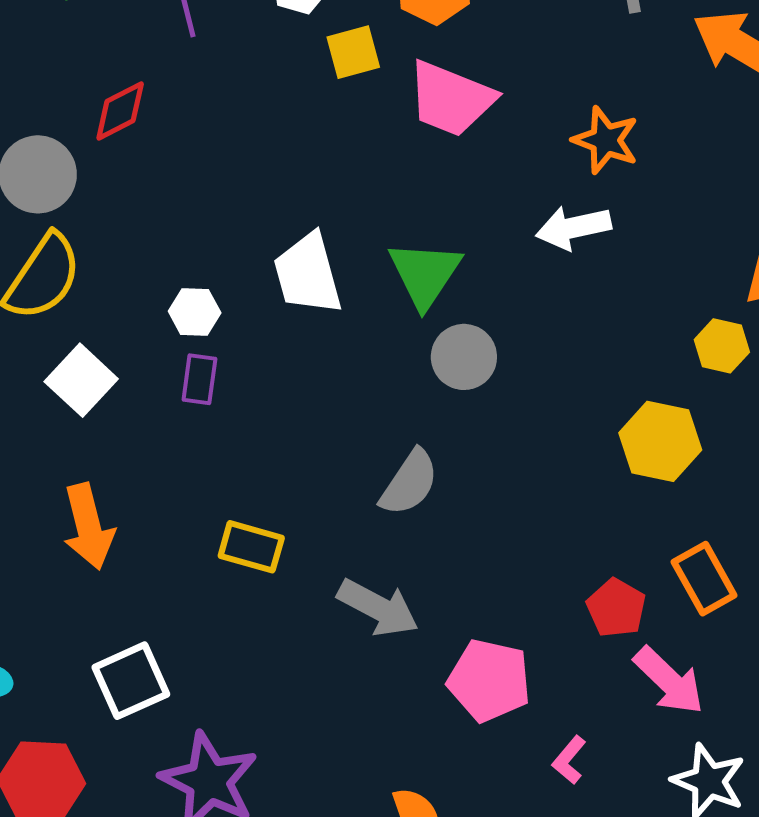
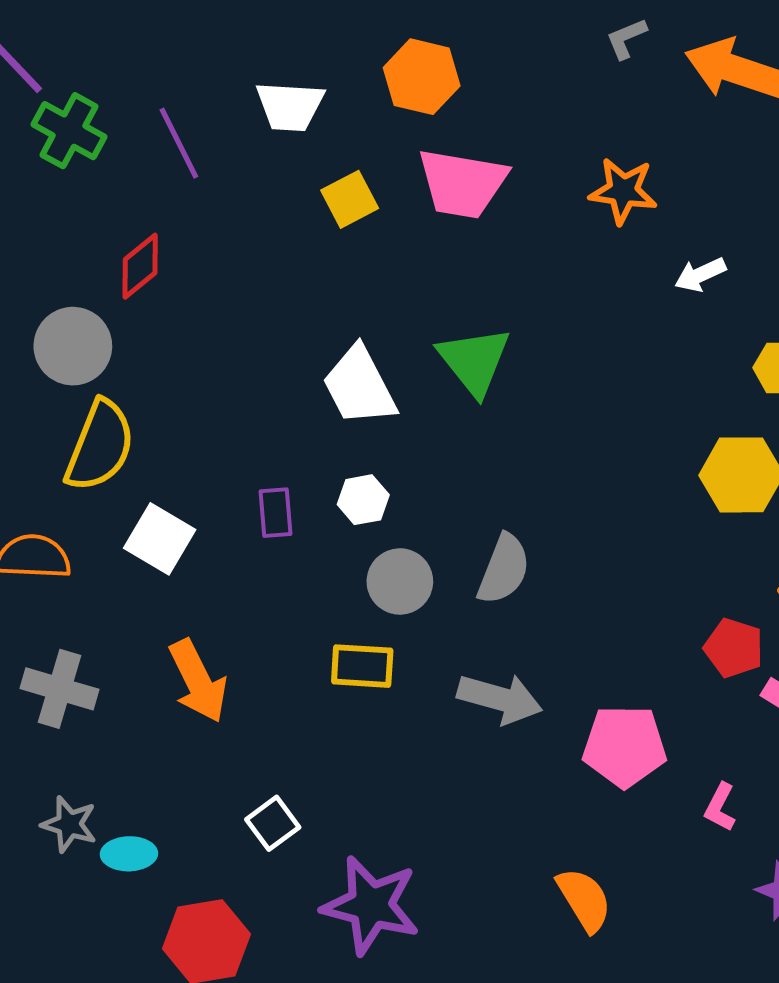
yellow square: (353, 52) -> (350, 199), moved
white arrow: (573, 228) -> (700, 275), moved, size x0.7
white hexagon: (195, 312) -> (363, 500), moved
gray circle: (464, 357) -> (400, 581), moved
white square: (131, 681) -> (273, 823), size x0.7

